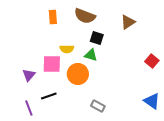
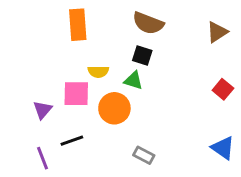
brown semicircle: (85, 16) -> (148, 23), moved
orange rectangle: (53, 17) -> (78, 25), size x1.5
brown triangle: (128, 22) -> (217, 32), moved

